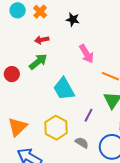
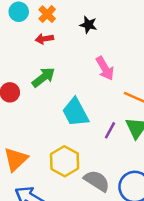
red arrow: (42, 40) -> (44, 39), moved
purple line: (88, 115) -> (110, 130), moved
gray semicircle: (82, 143) -> (97, 181), size x1.5

